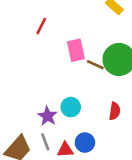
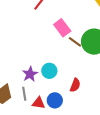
pink rectangle: (76, 50) -> (62, 28), turned -36
red semicircle: (115, 111) -> (75, 85), moved

